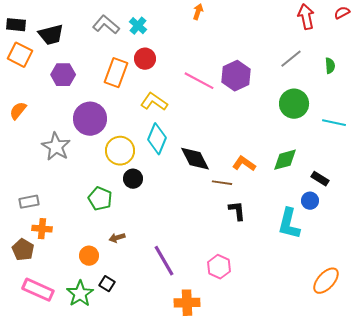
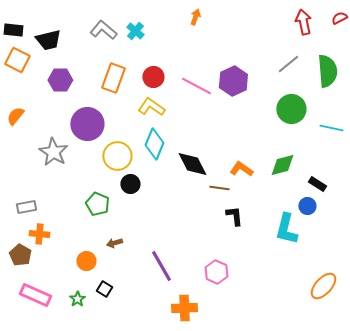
red circle: (145, 59) -> (153, 77), moved
green semicircle: (330, 66) -> (327, 71), size x2.0
green star: (80, 294) -> (77, 299), size x0.6

